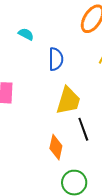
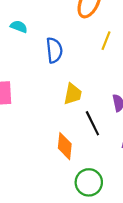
yellow trapezoid: (68, 101) -> (73, 94), size x0.7

